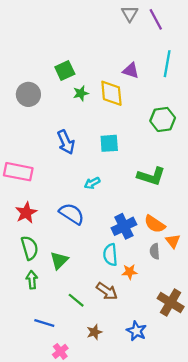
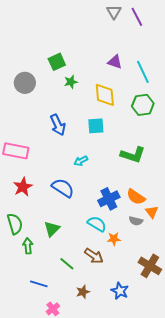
cyan line: (167, 64) -> (143, 72), moved, turned -35
yellow diamond: (111, 93) -> (105, 95), moved
green semicircle: (30, 248) -> (15, 224), moved
gray semicircle: (155, 251) -> (136, 221), turned -72
cyan semicircle: (110, 255) -> (97, 224), turned 126

